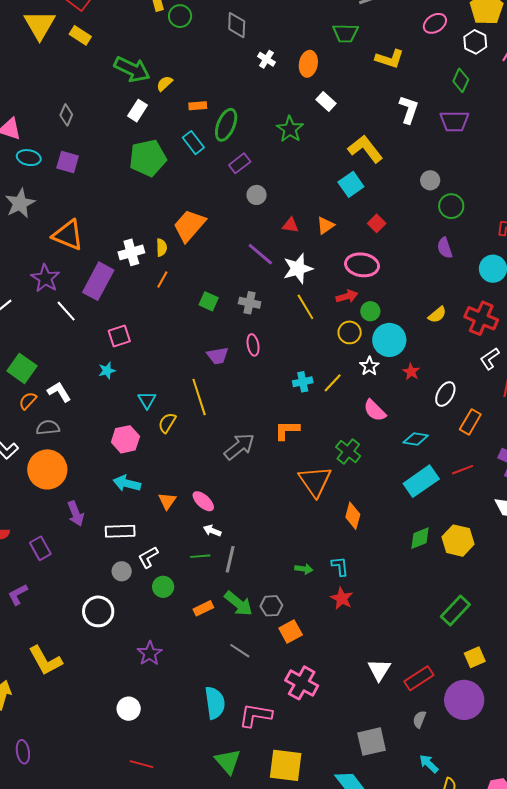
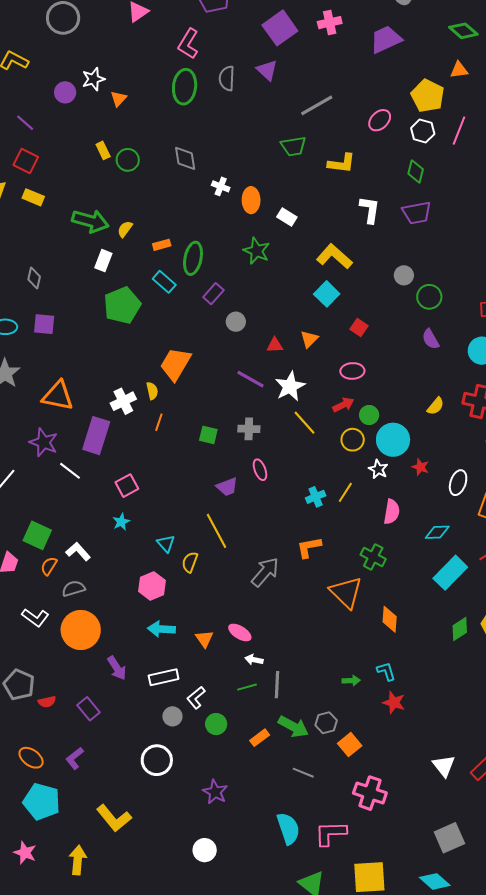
orange ellipse: (308, 64) -> (251, 200), moved
pink ellipse: (362, 265) -> (352, 371), size x0.7
pink semicircle: (375, 410) -> (392, 512), turned -115

